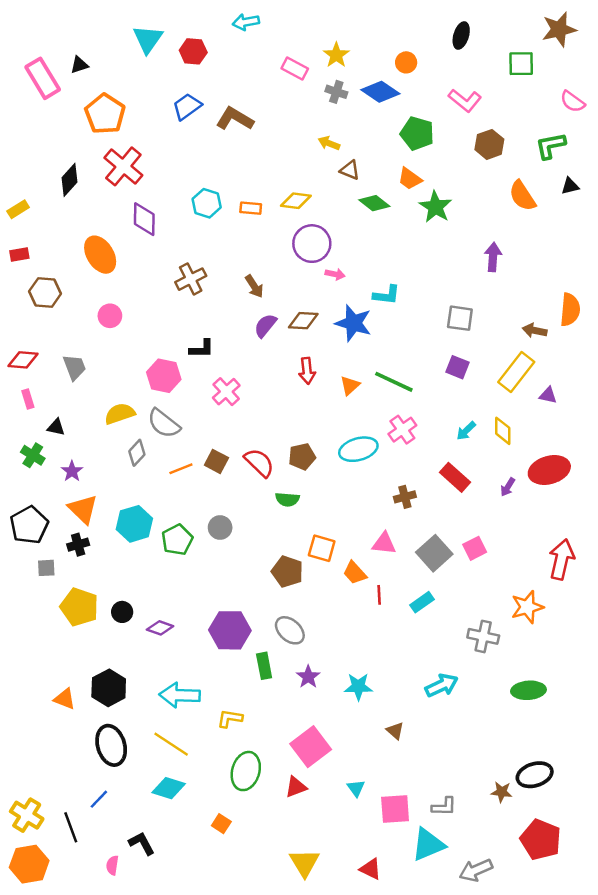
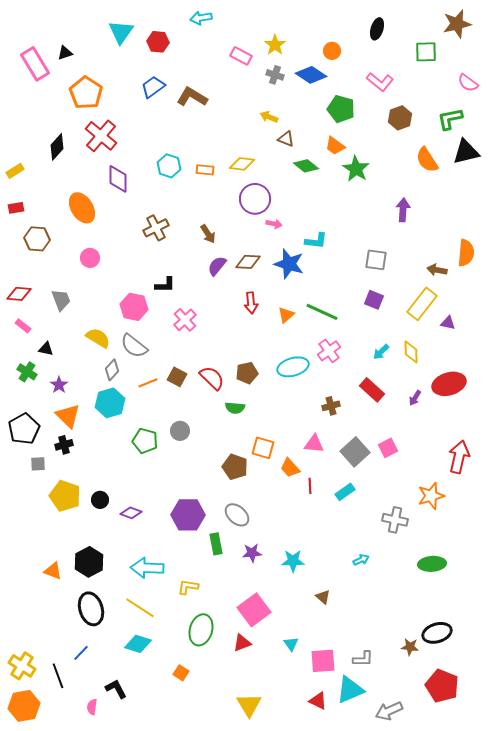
black triangle: (570, 186) -> (466, 152), size x1.8
pink rectangle: (28, 399) -> (23, 326), turned -35
yellow semicircle: (120, 414) -> (98, 338), turned 50
cyan hexagon: (134, 524) -> (110, 403), moved
green pentagon: (177, 540) -> (145, 441), turned -30
purple star: (308, 677) -> (252, 553), turned 30
cyan arrow: (442, 685) -> (361, 560), size x0.6
red triangle: (371, 869) -> (318, 701), moved

